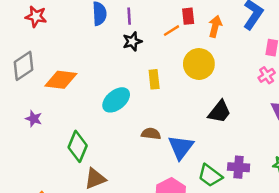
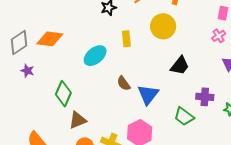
gray diamond: (24, 66) -> (19, 43), moved
brown semicircle: (151, 134) -> (124, 83), turned -133
purple cross: (239, 167) -> (205, 97), moved
green trapezoid: (210, 176) -> (184, 116), moved

